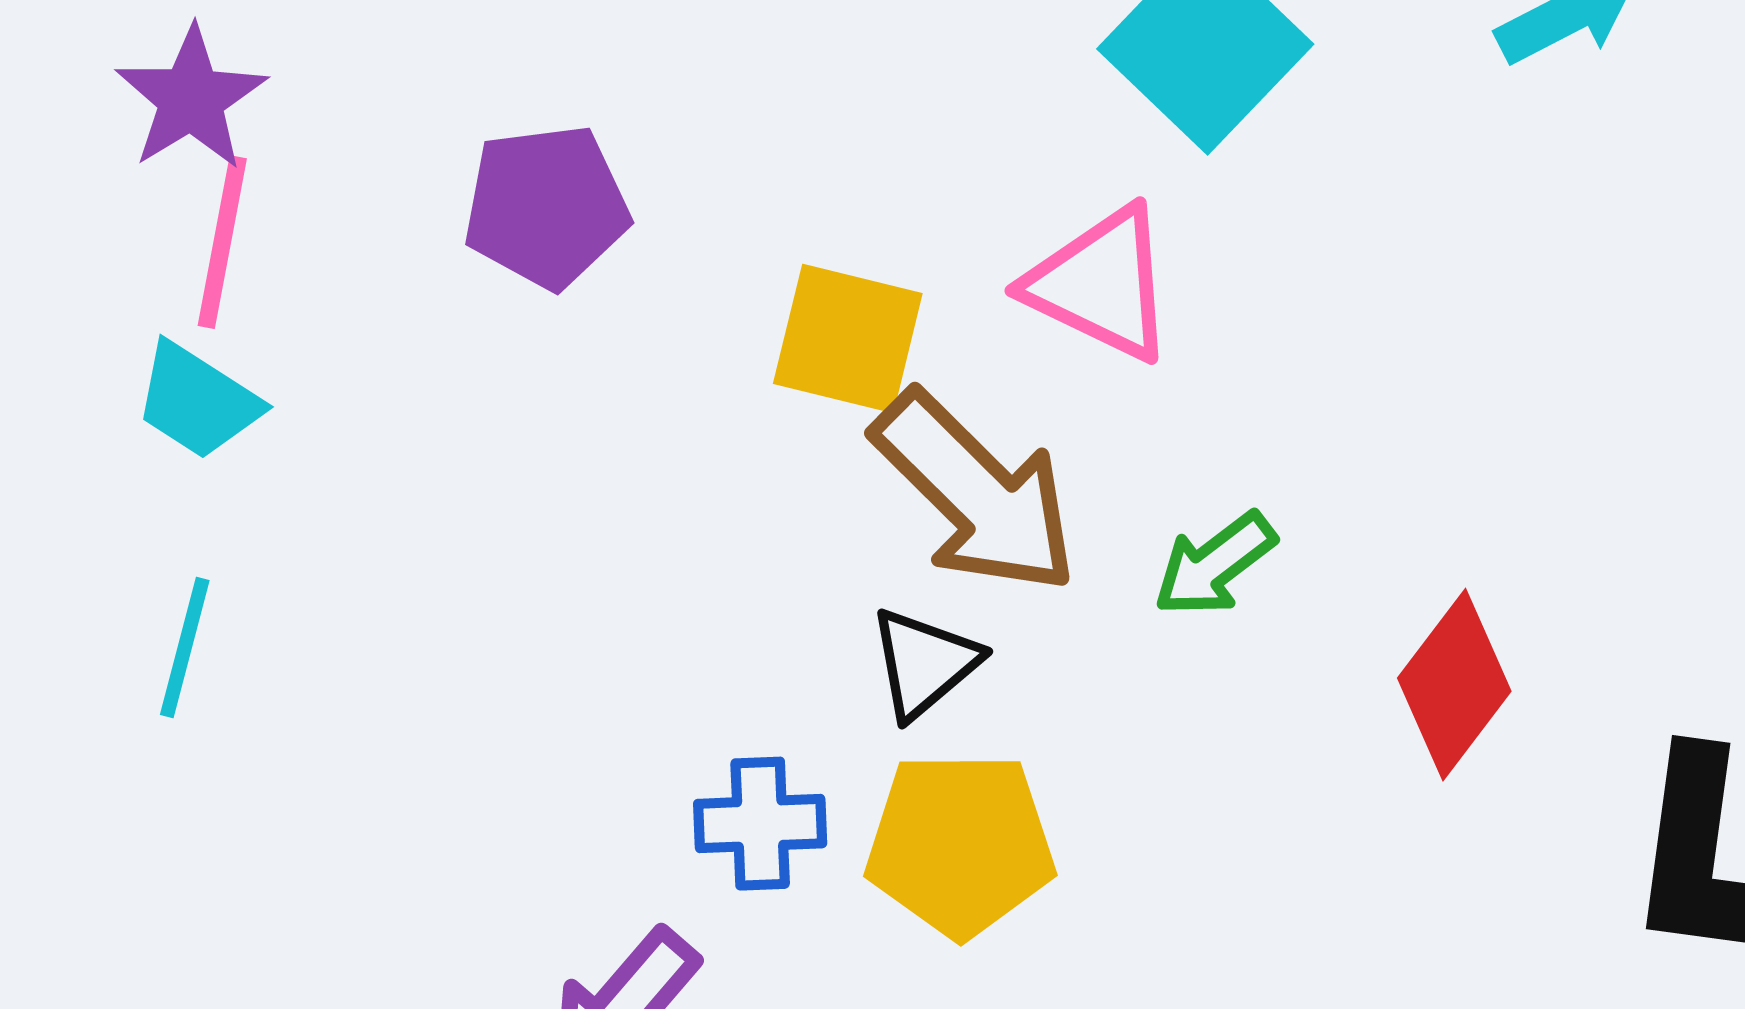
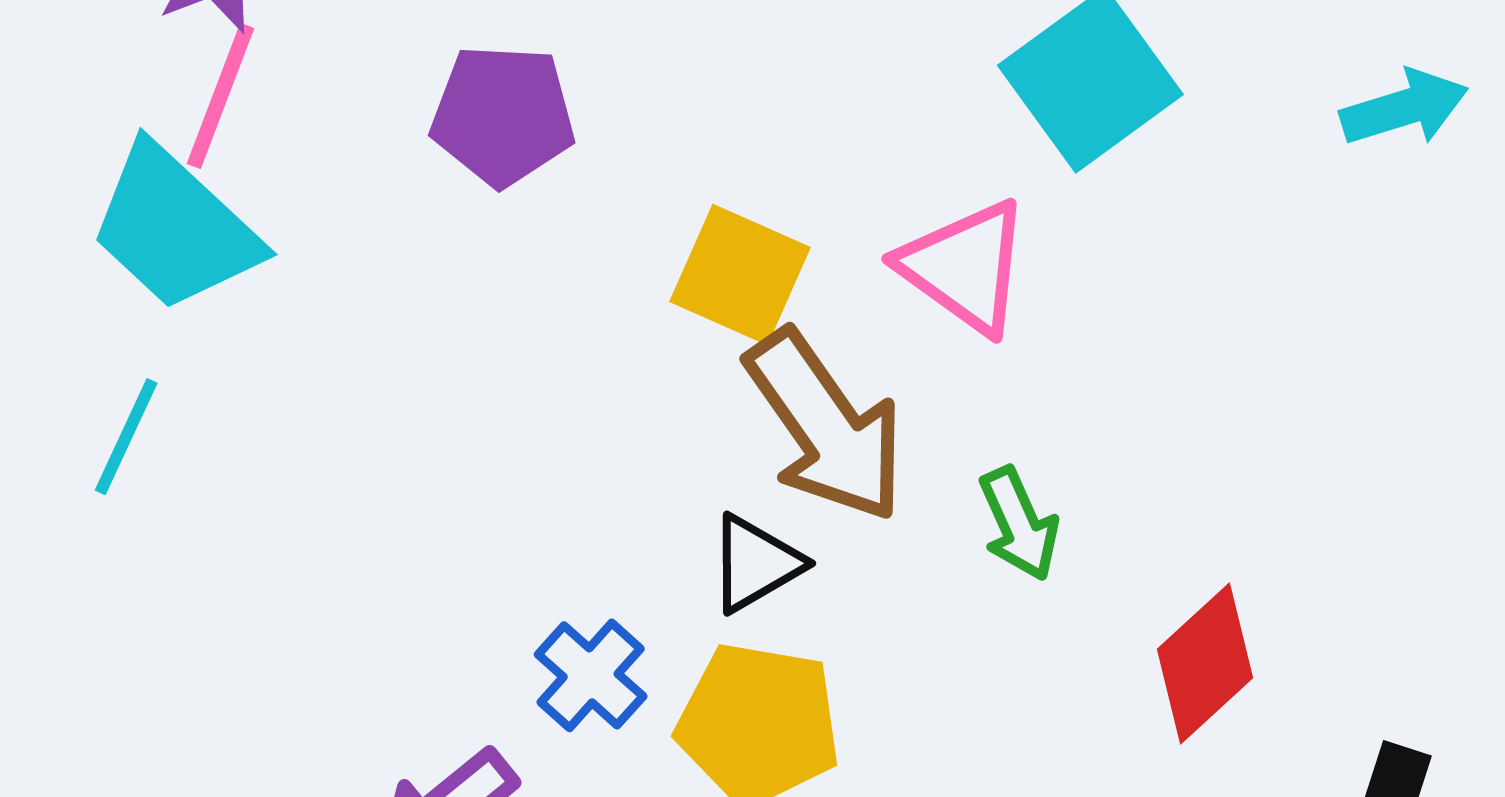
cyan trapezoid: (197, 401) -> (175, 228), size x1.6
green arrow: (1215, 564) -> (1019, 524), turned -87
blue cross: (760, 824) -> (591, 675), turned 34

